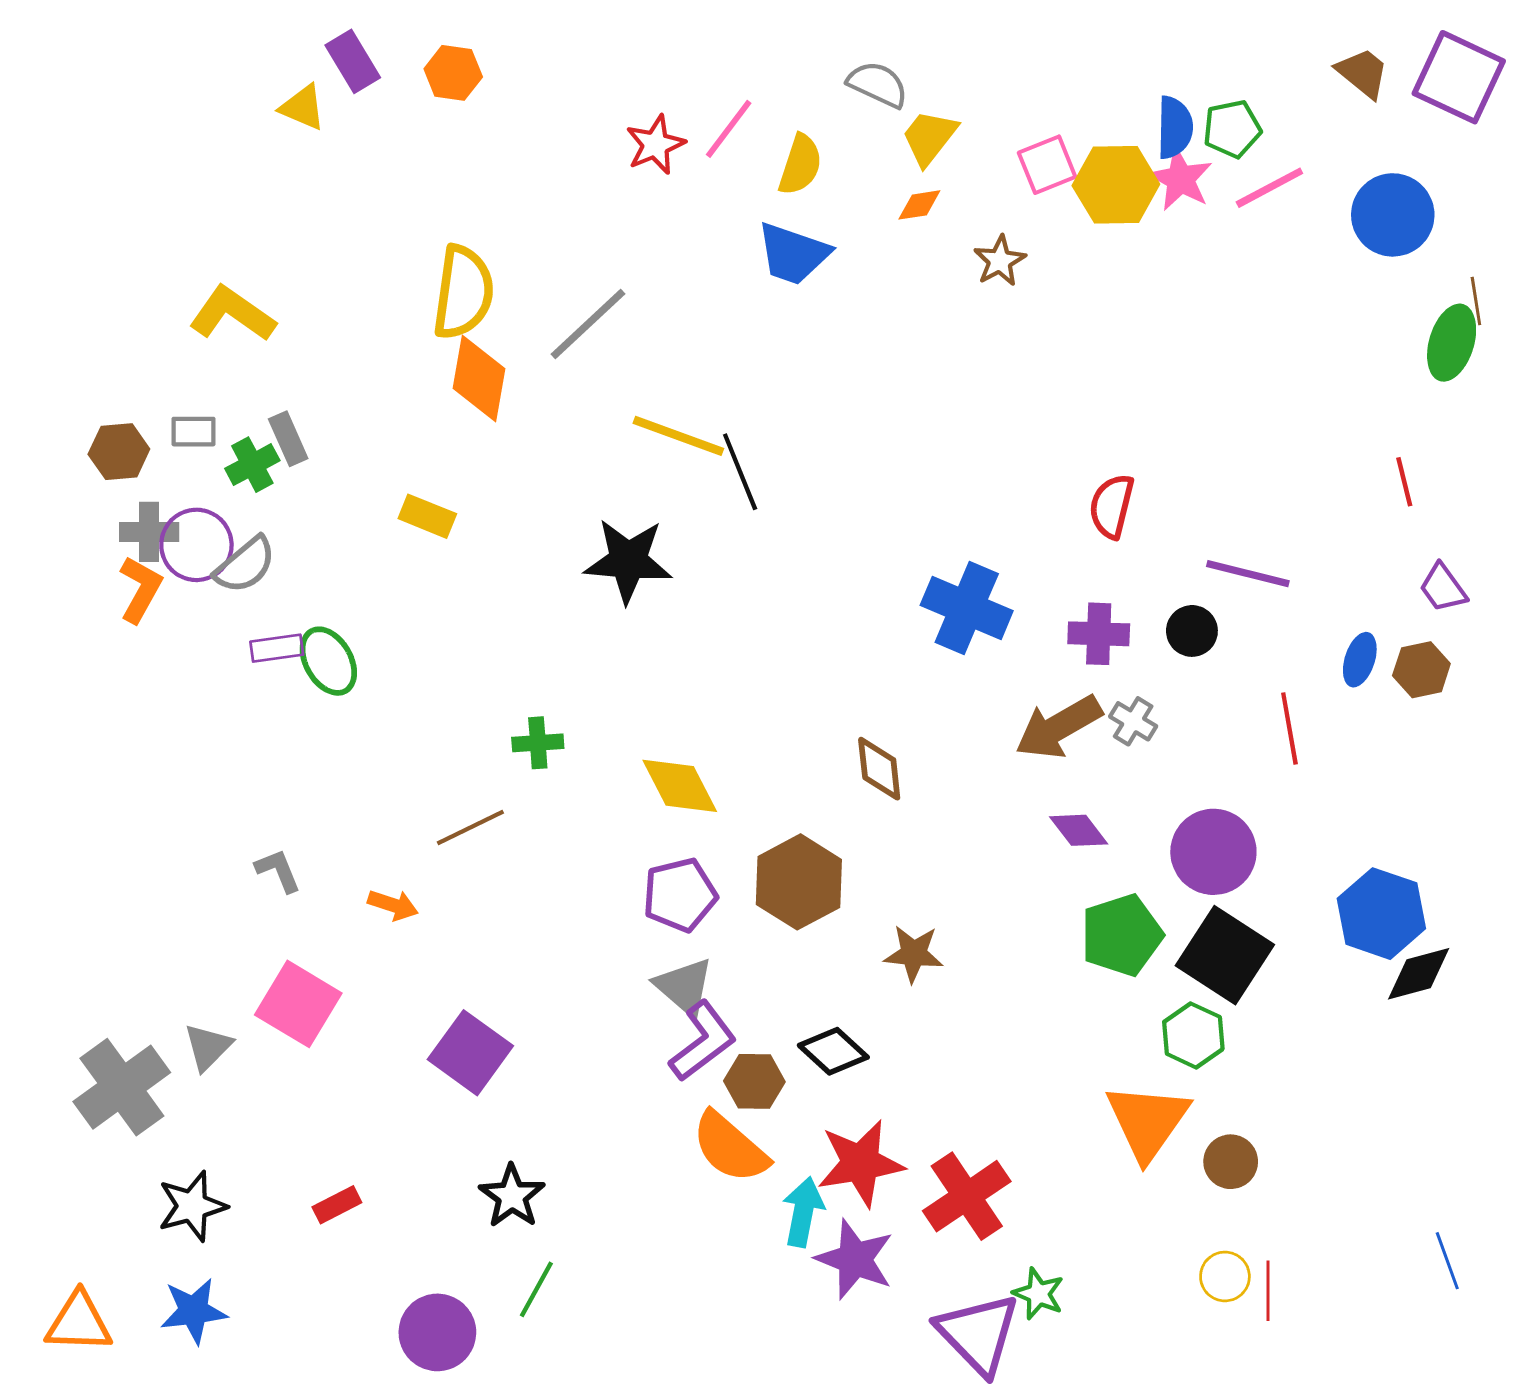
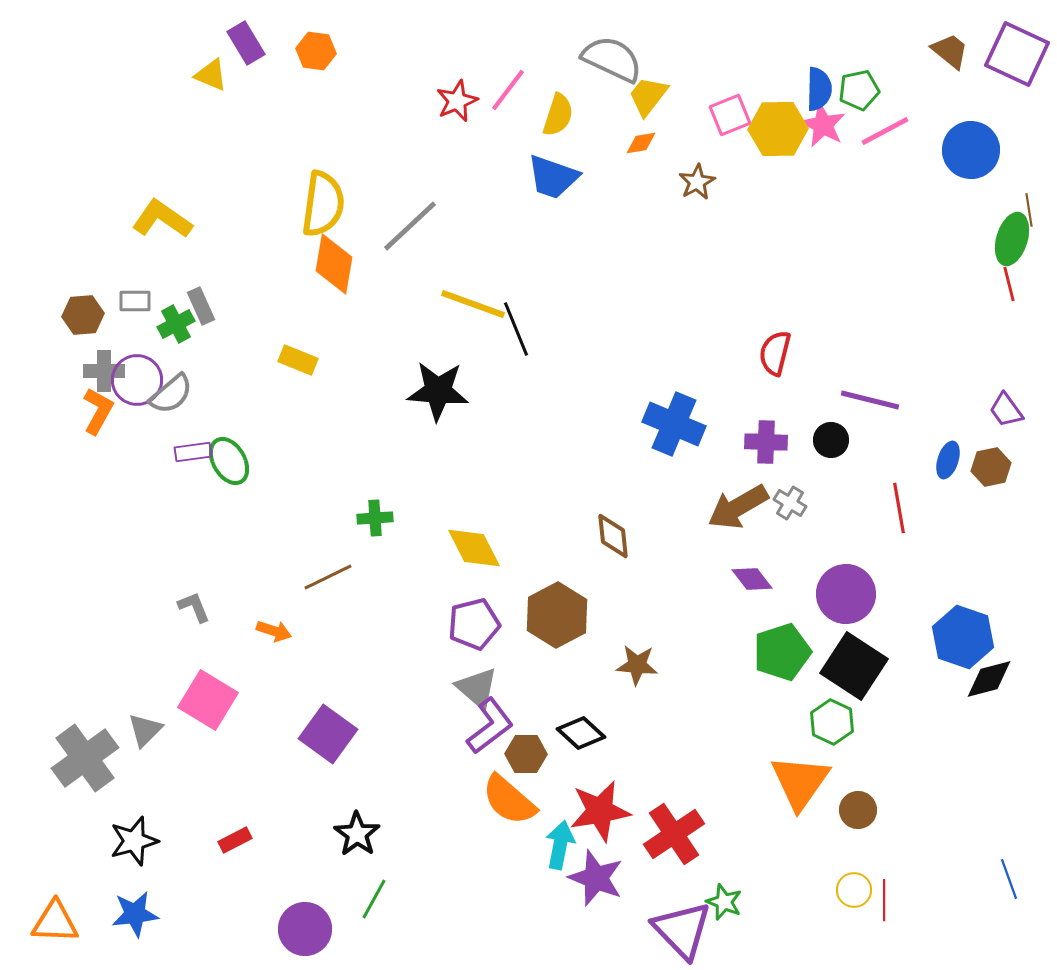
gray semicircle: (878, 84) -> (612, 59), size x1.4
red line: (1404, 482) -> (1009, 284), moved

